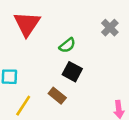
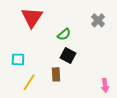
brown rectangle: (57, 96) -> (56, 74), turned 48

